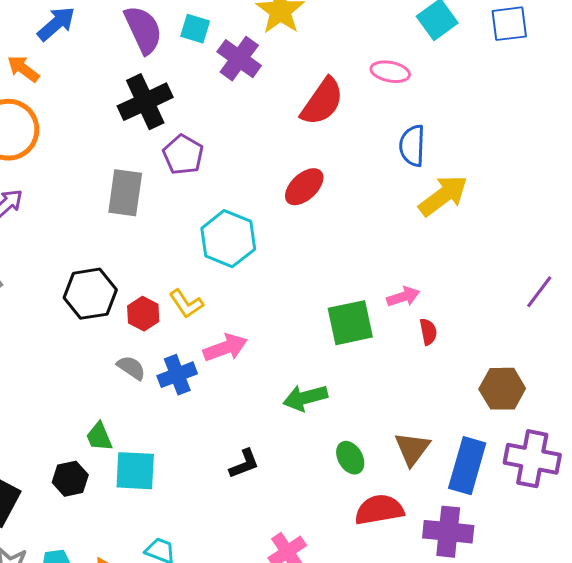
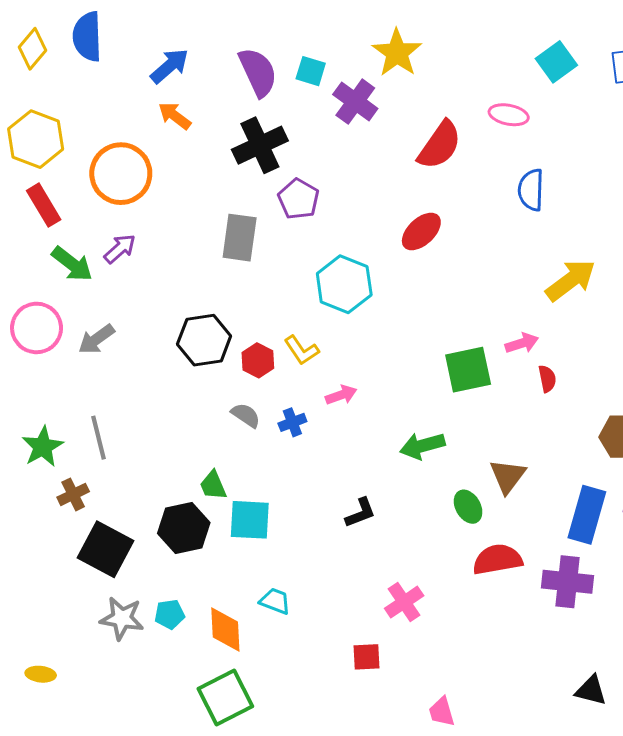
orange arrow: (23, 69) -> (175, 116), moved
yellow arrow: (443, 196) -> (571, 280), moved
pink arrow: (225, 348) -> (341, 395), size x0.7
blue cross: (177, 375) -> (292, 422), size x0.7
brown triangle: (412, 449) -> (508, 476), moved
black hexagon: (70, 479) -> (184, 528), size x1.4

